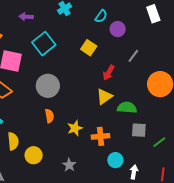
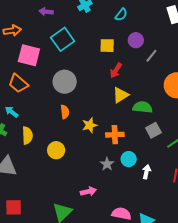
purple circle: (118, 29) -> (136, 40), moved
yellow square: (89, 48) -> (107, 46), turned -35
red arrow: (109, 73) -> (116, 70), moved
gray square: (139, 130) -> (153, 130), turned -35
yellow circle: (34, 155) -> (56, 150), moved
gray star: (69, 165) -> (107, 164), moved

